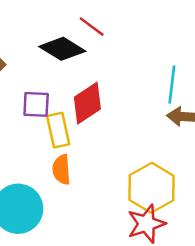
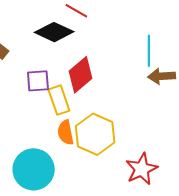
yellow hexagon: (151, 188) -> (95, 134), moved

